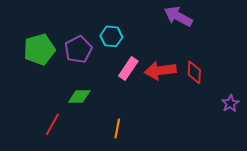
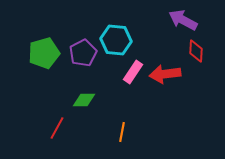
cyan hexagon: (111, 36) -> (116, 40), size x1.4
red diamond: (194, 72) -> (196, 51), moved

